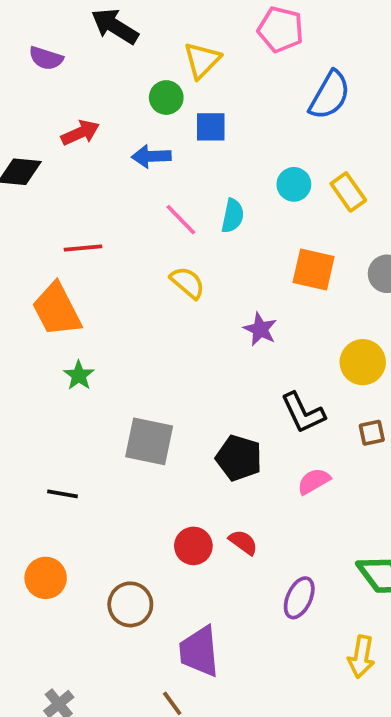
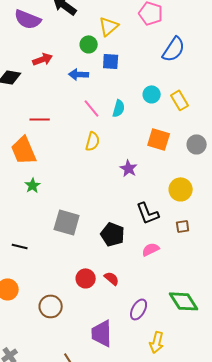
purple semicircle: (46, 58) -> (28, 19), size x1.5
yellow semicircle: (188, 283) -> (93, 141), turned 60
purple trapezoid: (199, 651) -> (102, 333), moved
yellow arrow: (361, 657) -> (157, 342), moved

